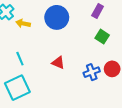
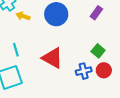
green square: (102, 37) -> (98, 51), moved
red triangle: (58, 63) -> (52, 58), size x1.6

